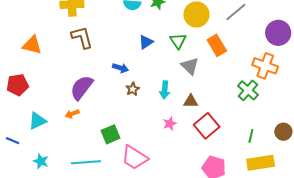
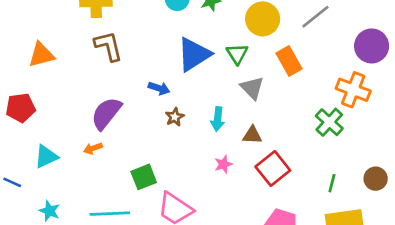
blue triangle: (146, 42) -> (194, 54), size x1.8
orange triangle: (32, 45) -> (41, 55), turned -30

